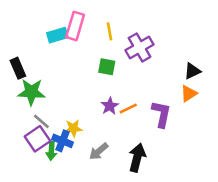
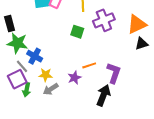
orange triangle: (189, 94) -> (137, 24), moved, size x1.5
purple star: (110, 106) -> (74, 78), moved
blue cross: (62, 141) -> (35, 56), moved
gray arrow: (99, 151) -> (51, 89), moved
black arrow: (137, 158) -> (103, 95), moved

